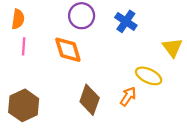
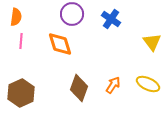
yellow ellipse: (149, 76) -> (148, 84), moved

